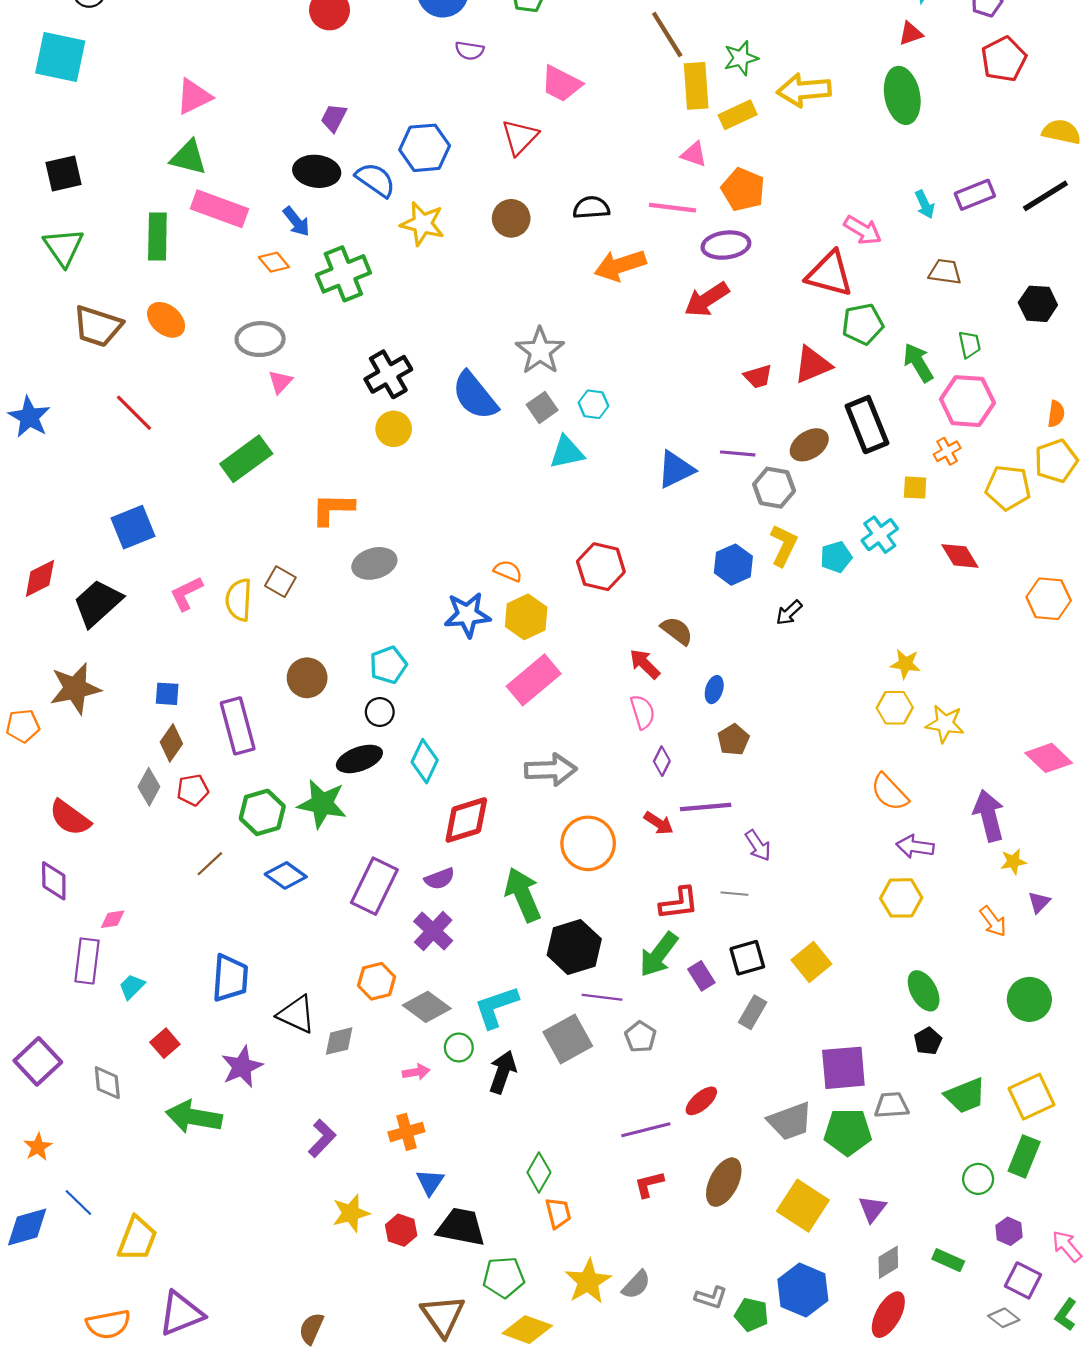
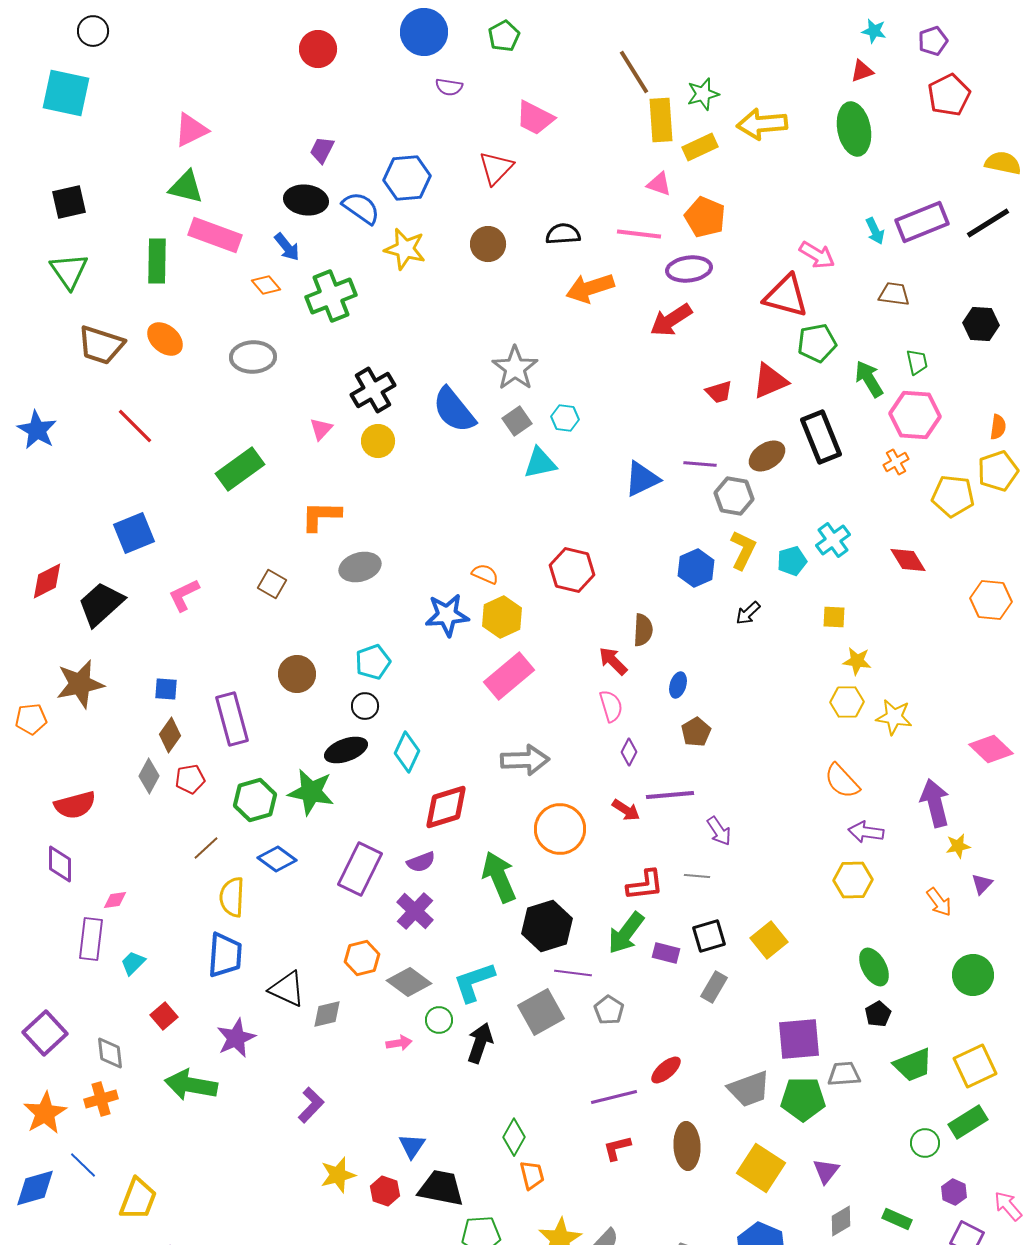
purple rectangle: (975, 195) -> (922, 222), size x1.4
pink triangle: (280, 382) -> (321, 429), moved
yellow square: (915, 488) -> (834, 617), moved
yellow semicircle: (239, 600) -> (232, 897), moved
brown semicircle: (677, 631) -> (643, 630), turned 56
red semicircle: (70, 818) -> (75, 805), turned -51
purple rectangle: (701, 976) -> (666, 953), turned -44
orange cross: (406, 1132) -> (101, 1099), moved
orange star: (38, 1147) -> (45, 1113), size x1.6
green rectangle: (1024, 1156) -> (968, 1122), turned 36
brown ellipse: (724, 1182) -> (687, 1146), turned -30

